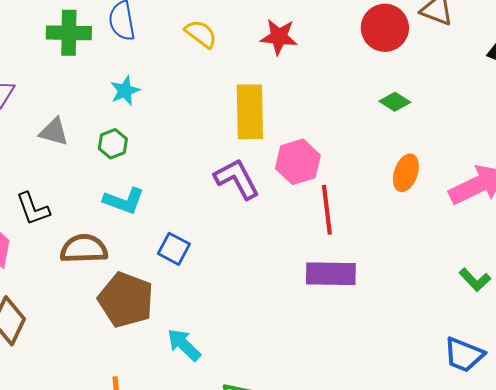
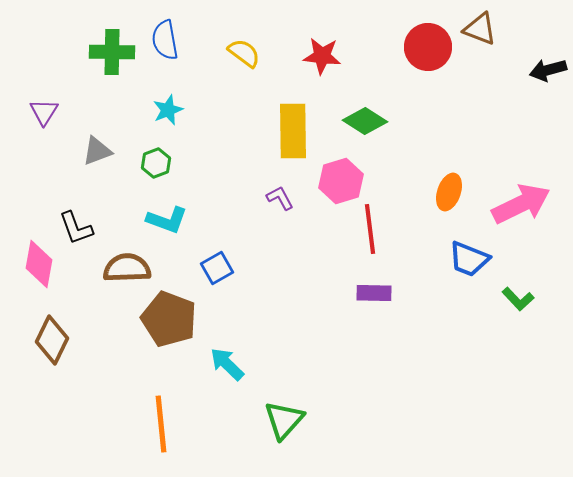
green diamond: (395, 102) -> (365, 121), moved, size x1.4
gray triangle: (54, 132) -> (97, 151), turned -36
purple L-shape: (237, 179) -> (280, 198), size x0.6
blue square: (174, 249) -> (217, 268), turned 32
purple rectangle: (331, 274) -> (374, 293), size x0.7
blue trapezoid: (464, 355) -> (469, 259), moved

